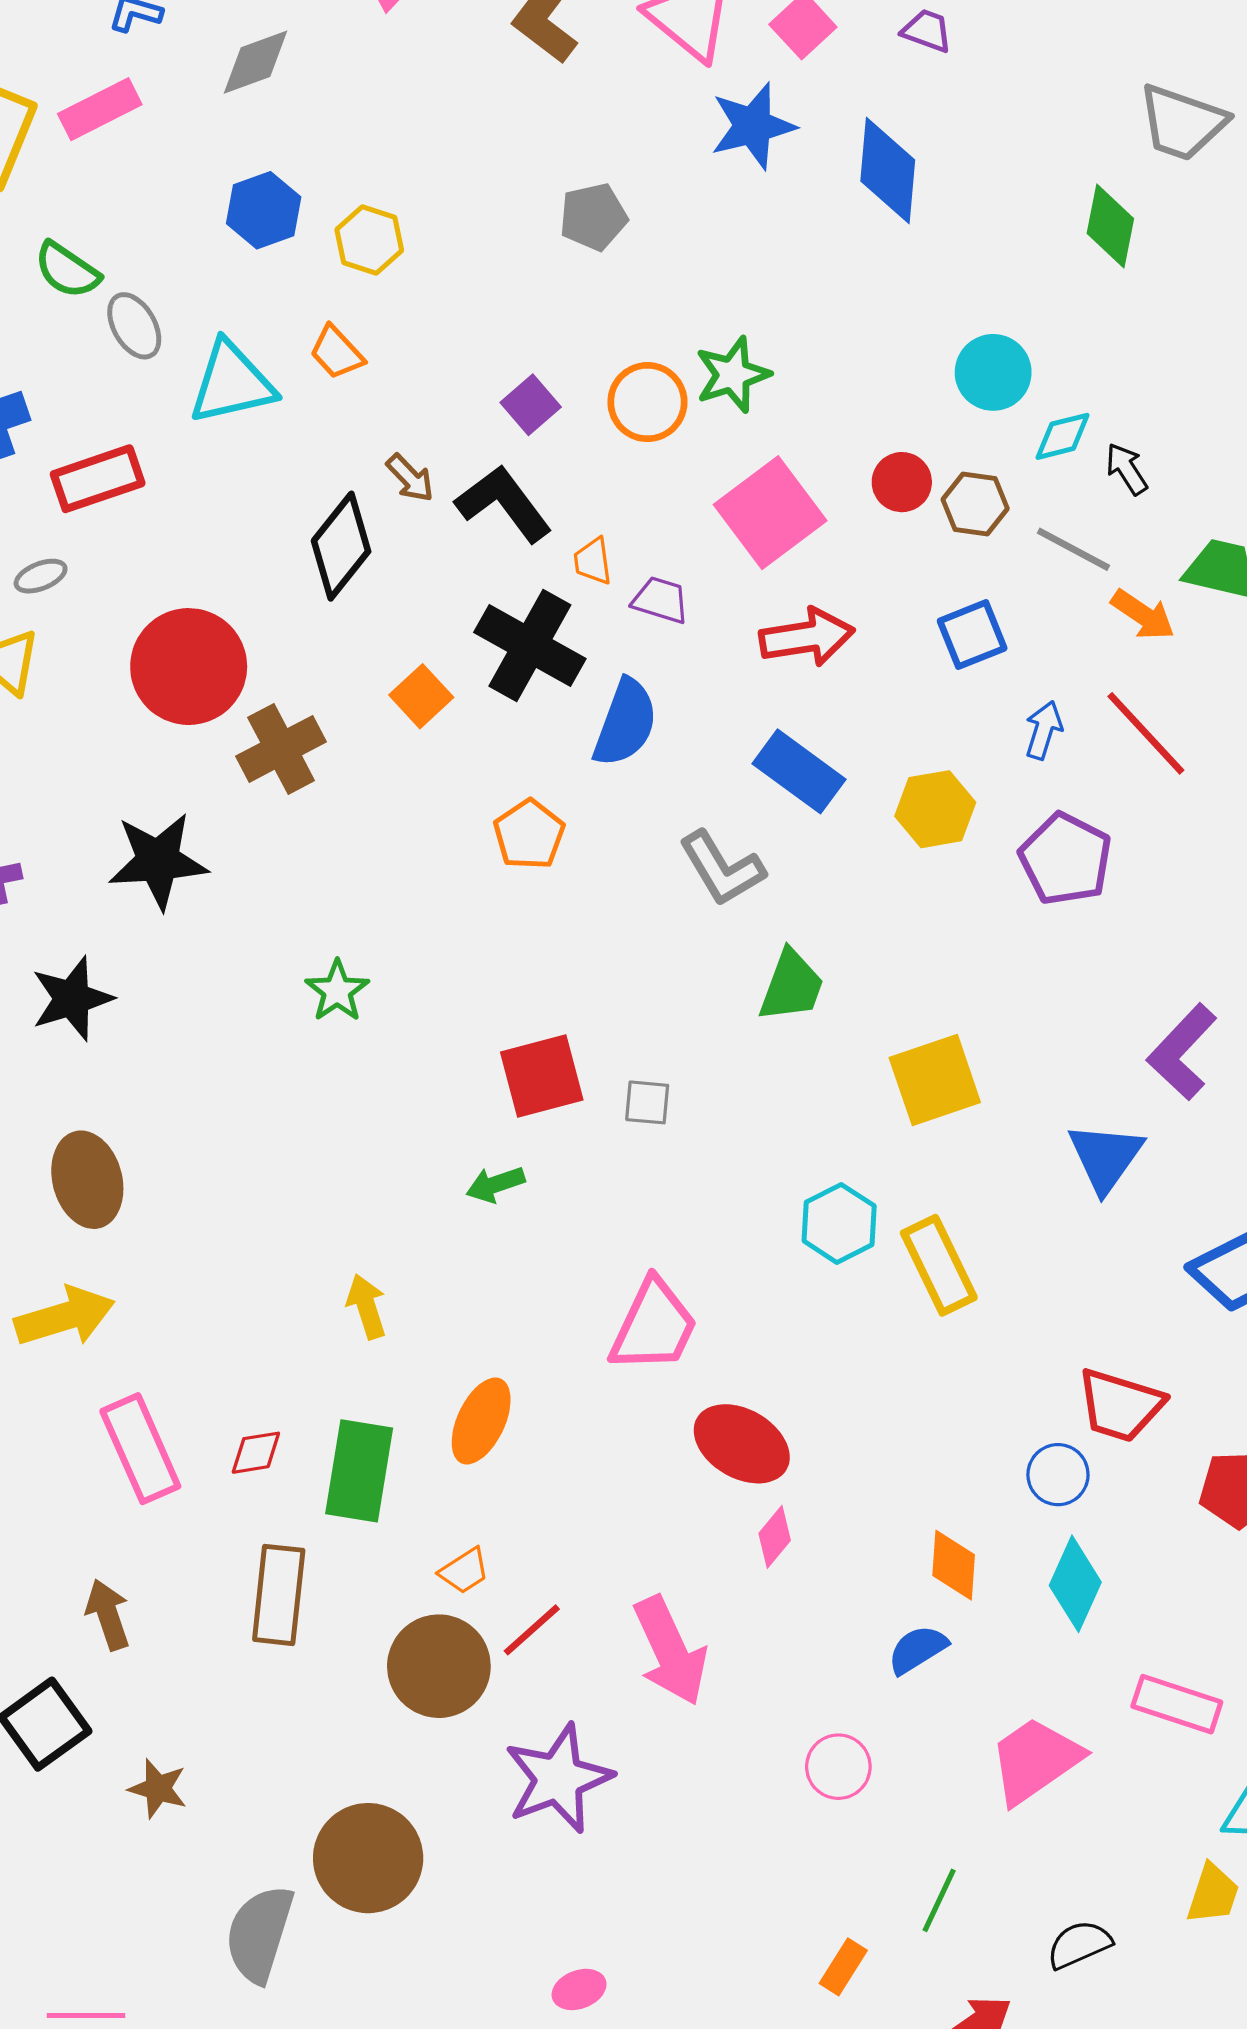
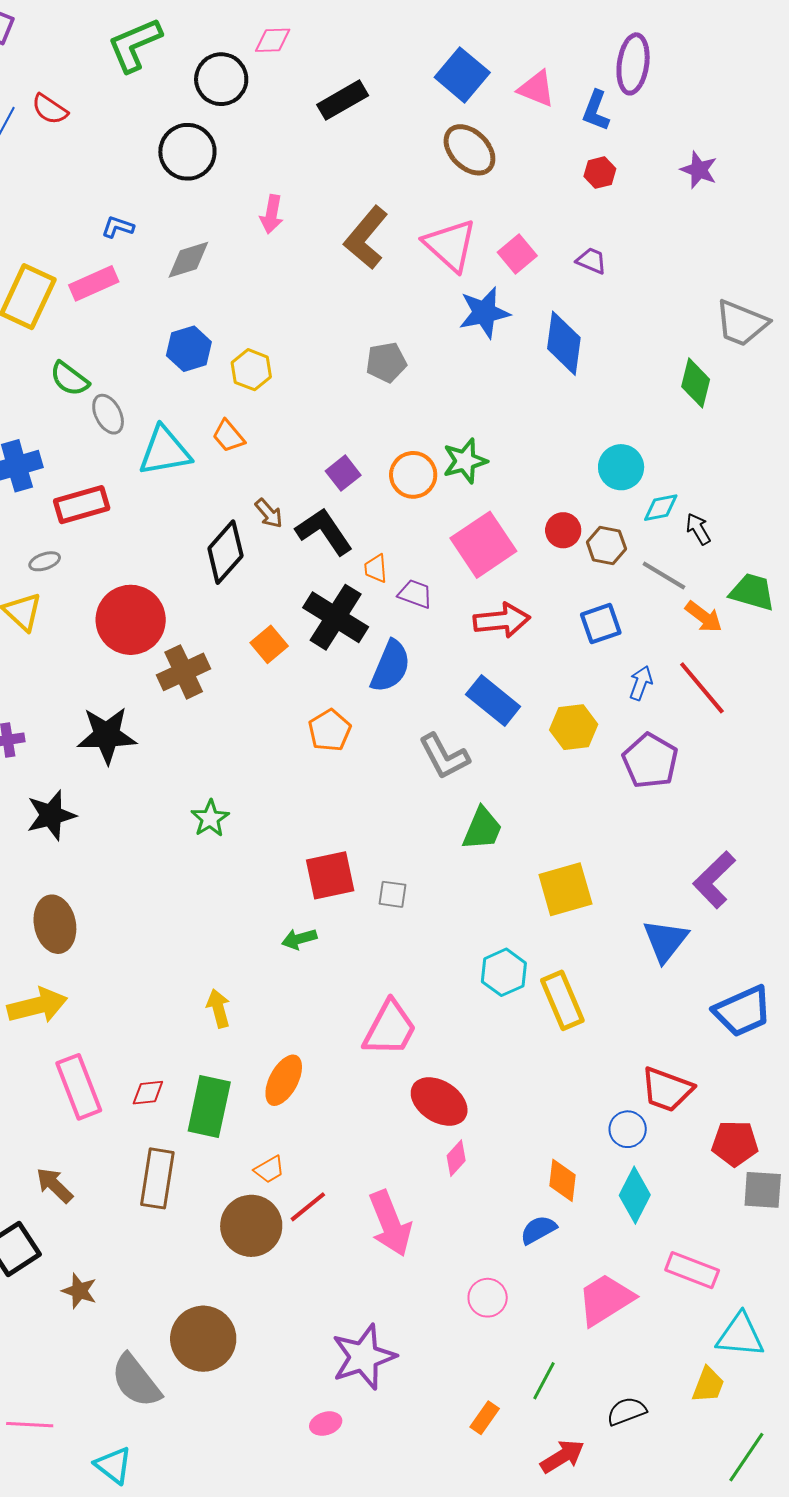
brown arrow: (108, 1615) -> (55, 1185), turned -30
purple star: (558, 1779) -> (364, 1357), moved
gray semicircle: (259, 1934) -> (136, 1381), turned -58

